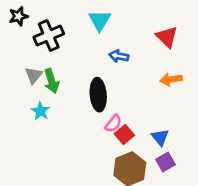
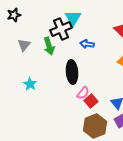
black cross: (49, 36) -> (61, 29), moved
gray triangle: (34, 75) -> (24, 45), moved
green arrow: (51, 81) -> (49, 46), moved

